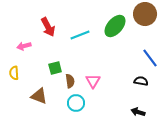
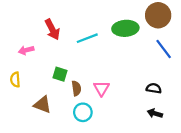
green ellipse: (115, 26) -> (125, 28), turned 45
blue line: (150, 58) -> (164, 49), moved
green square: (55, 68) -> (60, 74), turned 32
black arrow: (138, 112) -> (155, 113), moved

